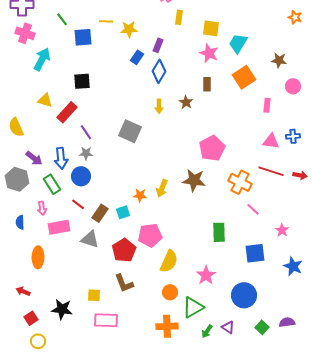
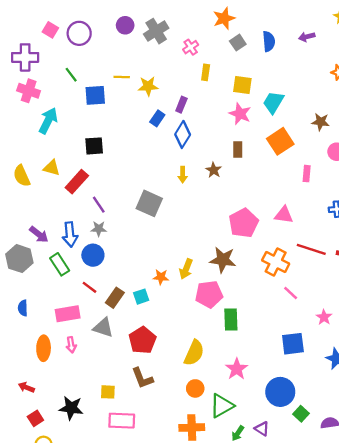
yellow semicircle: (16, 127) -> (22, 176), moved
pink triangle: (271, 141) -> (284, 215), moved
pink arrow: (42, 208) -> (71, 345), moved
green rectangle: (219, 232) -> (231, 320), moved
pink pentagon: (150, 235) -> (209, 294), moved
green square: (262, 327) -> (301, 414), moved

